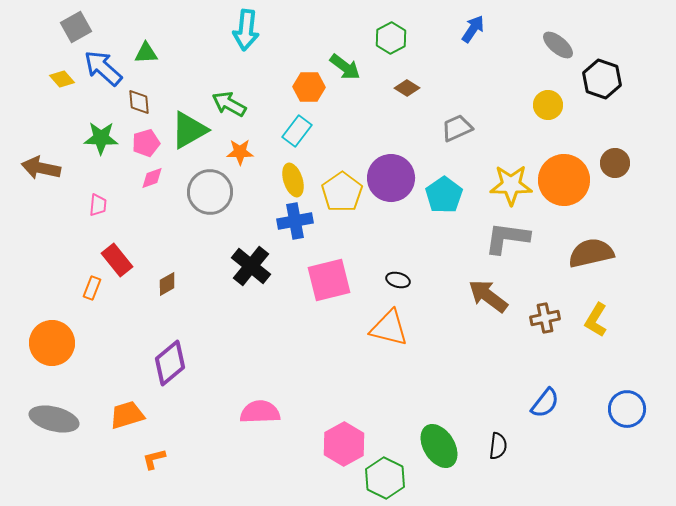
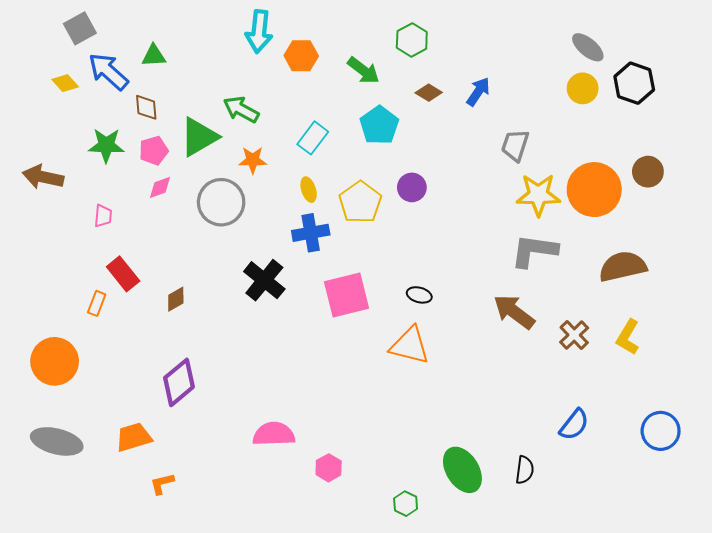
blue arrow: (473, 29) -> (478, 92), moved
orange hexagon: (309, 87) -> (301, 56), moved
yellow circle: (548, 105) -> (583, 88), moved
gray trapezoid: (457, 128) -> (515, 145), moved, turned -48
purple circle: (391, 178) -> (412, 187), size x0.6
yellow ellipse: (293, 180) -> (309, 190), size x0.7
cyan pentagon: (444, 195) -> (379, 125), moved
brown cross: (545, 318) -> (574, 335), turned -32
pink hexagon: (344, 444) -> (329, 468), moved, size x0.6
green hexagon: (385, 478) -> (406, 504), size x0.6

